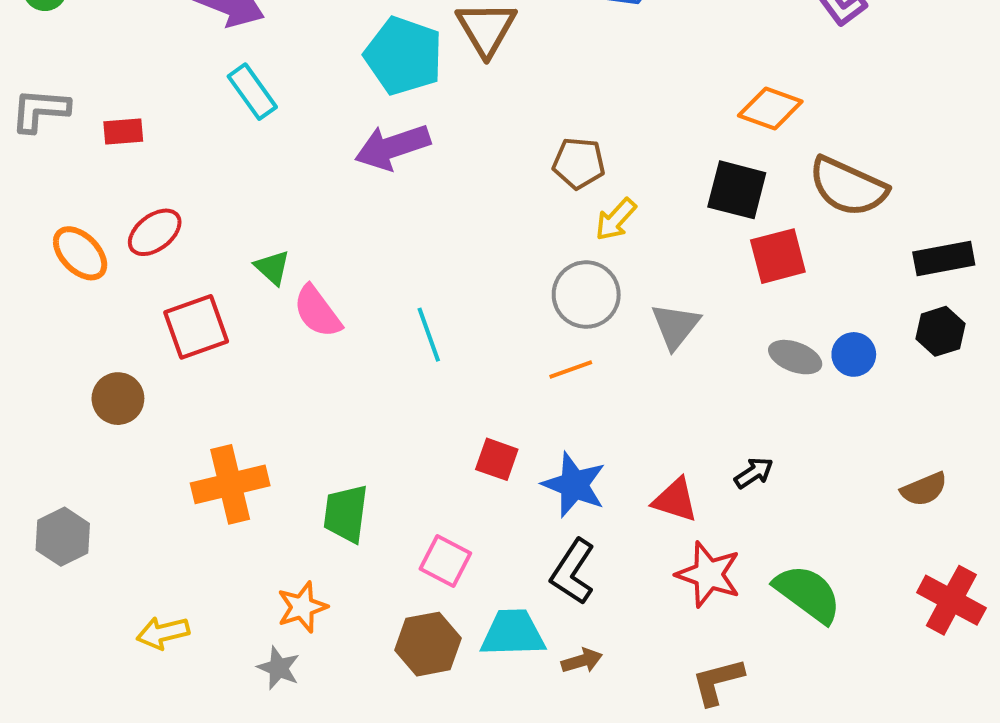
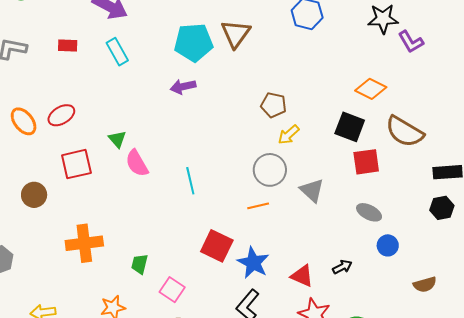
cyan pentagon: (404, 56) -> (194, 42), turned -30
red rectangle: (123, 131) -> (68, 45), moved
purple arrow: (392, 147) -> (183, 87), size x0.7
gray triangle: (675, 326) -> (312, 190), turned -32
blue circle: (854, 354) -> (388, 245), moved
red square: (497, 459) -> (217, 246), size x1.5
green trapezoid: (346, 513) -> (139, 264), size x0.7
pink square: (445, 561) -> (172, 290), moved

